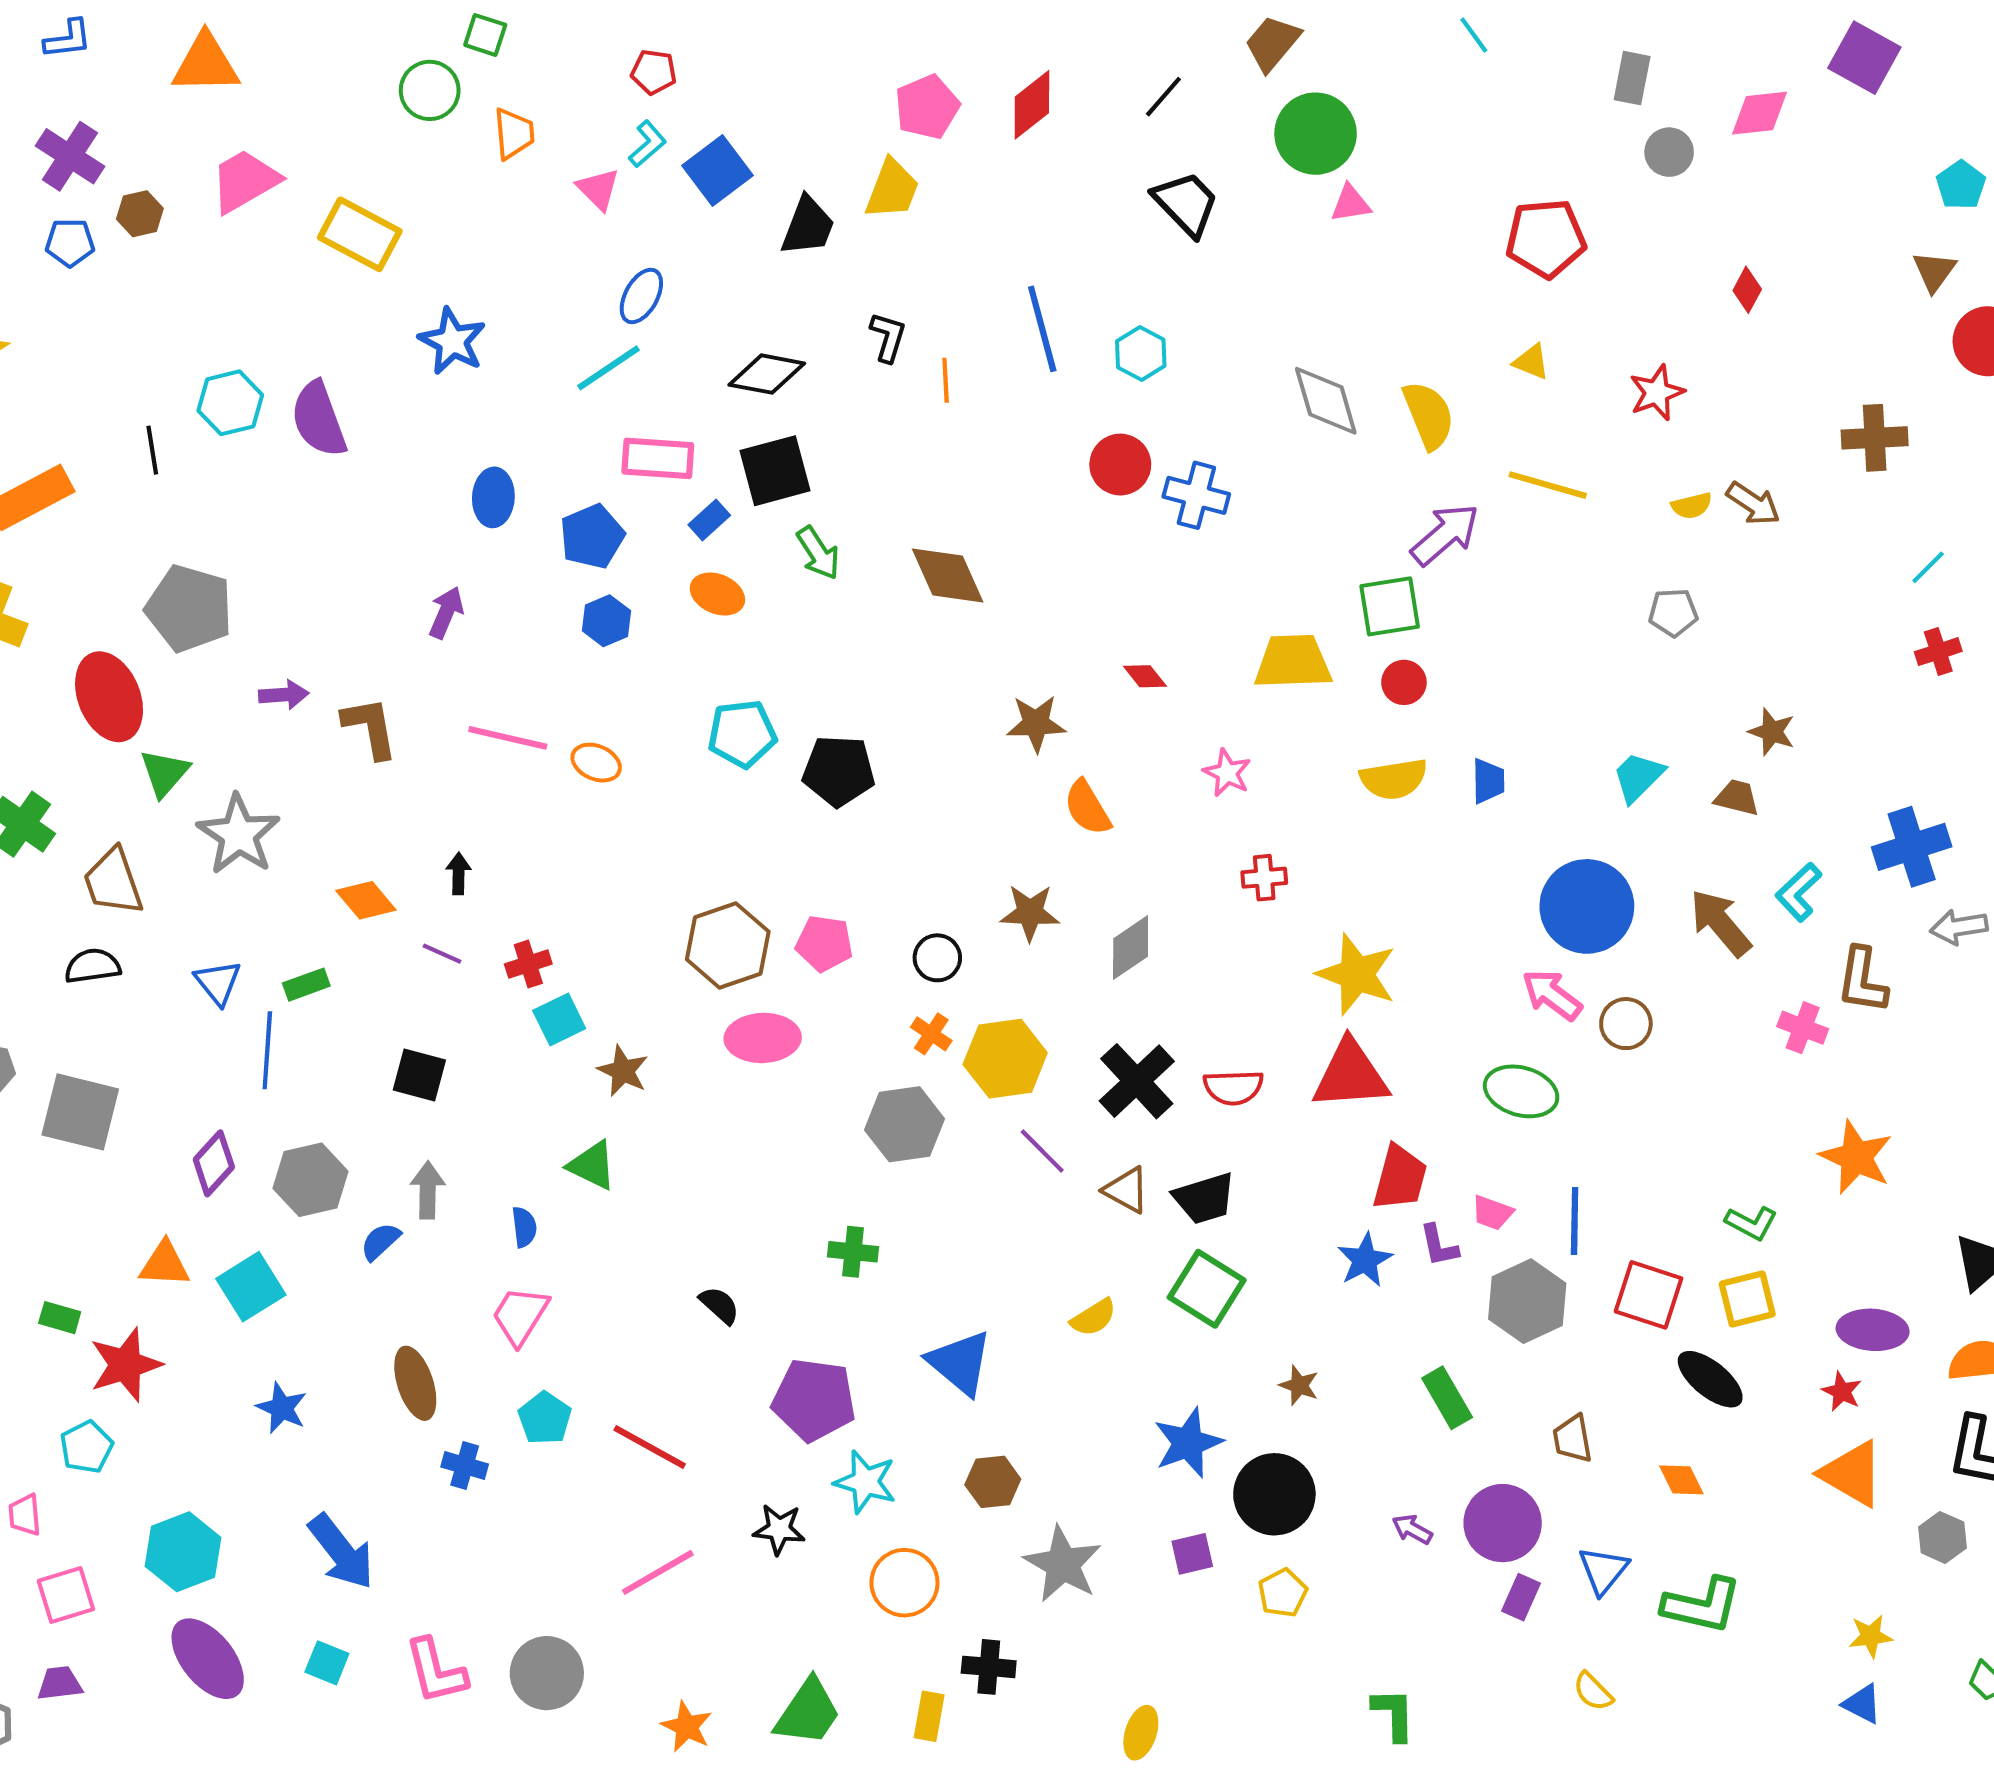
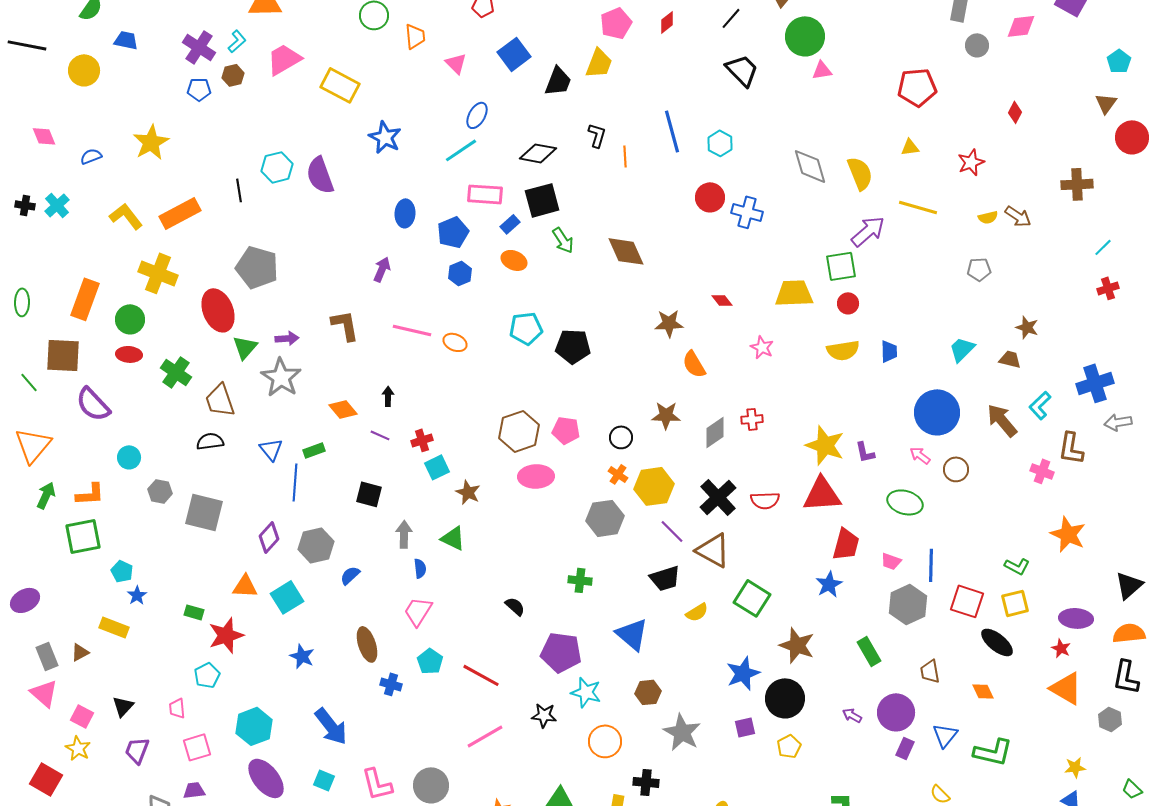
red diamond: (1032, 105) -> (667, 22), size x0.7
cyan L-shape: (648, 144) -> (237, 41), moved
yellow triangle: (1531, 362) -> (910, 147), turned -30
purple arrow: (284, 695) -> (287, 338), moved
red cross: (1264, 878) -> (752, 419), moved
pink arrow: (1552, 995) -> (920, 455), size x0.7
gray arrow: (428, 1190) -> (404, 534), moved
brown triangle: (1126, 1190) -> (713, 550), size x1.5
black trapezoid: (1205, 1198) -> (665, 578), moved
purple L-shape: (1439, 1246) -> (865, 452), moved
brown star: (1299, 1385) -> (797, 645), size x1.8

